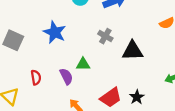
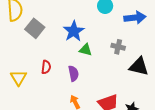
gray cross: (105, 36) -> (118, 47), turned -32
green triangle: (83, 64) -> (86, 50), moved

